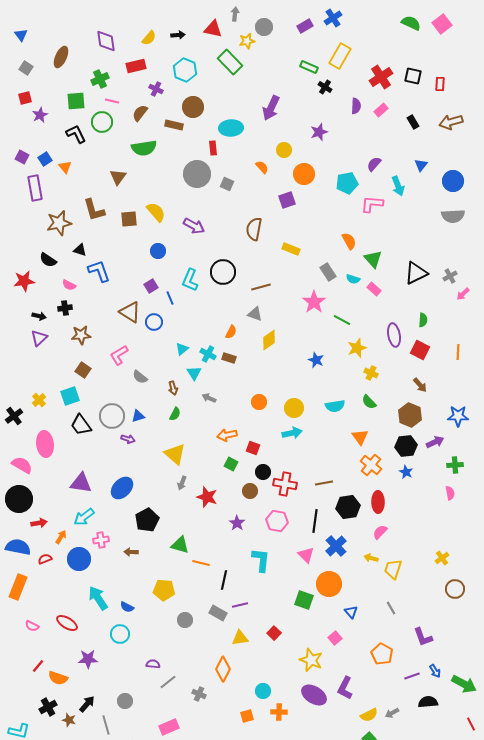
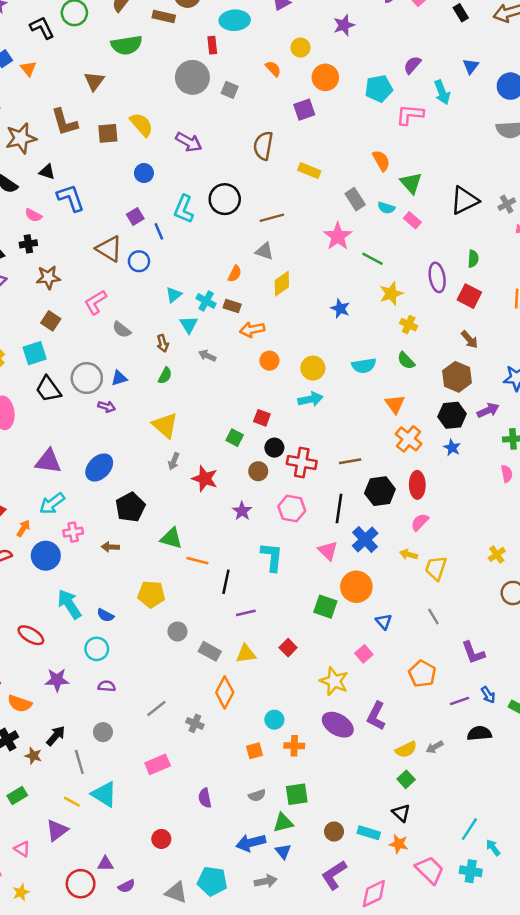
orange arrow: (227, 435) -> (252, 330), moved
gray rectangle: (218, 613) -> (210, 651), moved
purple semicircle: (153, 664) -> (107, 686), moved

